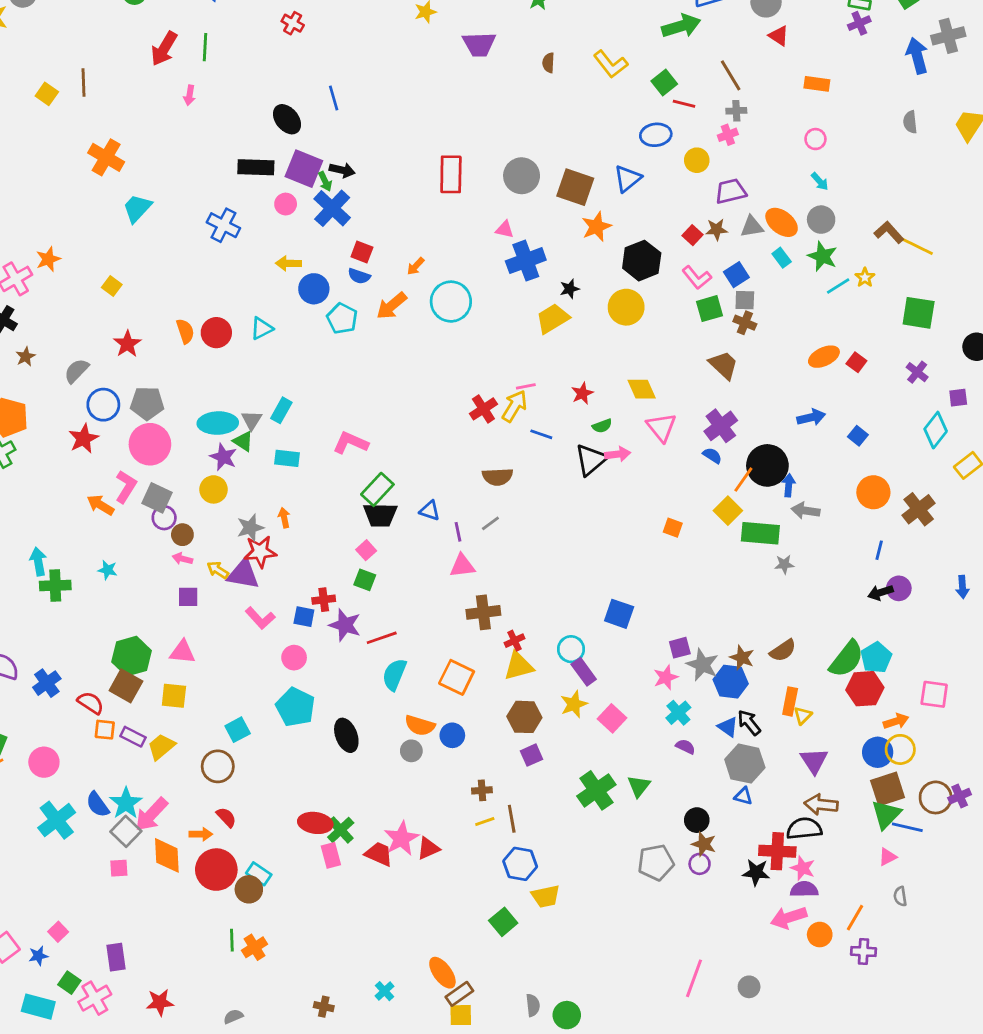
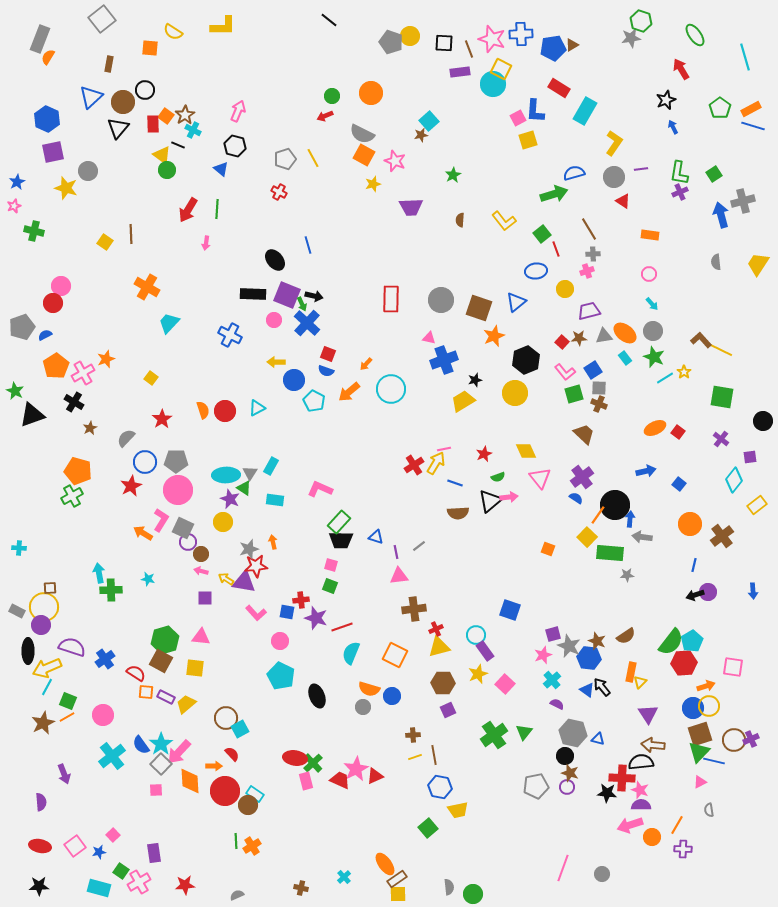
red line: (684, 104) -> (556, 249), turned 56
brown semicircle: (498, 477) -> (458, 513), moved
pink square: (366, 550) -> (331, 565), turned -32
cyan square: (238, 730) -> (240, 729), moved
gray hexagon: (745, 764) -> (573, 733), moved

